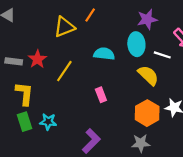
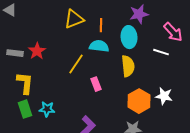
orange line: (90, 15) -> (101, 25), moved, turned -32
yellow triangle: (64, 27) -> (74, 19), moved
white line: (162, 55) -> (161, 52), moved
yellow line: (64, 71) -> (76, 64), moved
yellow semicircle: (148, 75) -> (128, 66), moved, turned 40

